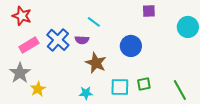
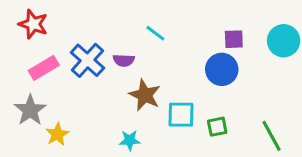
purple square: (149, 11) -> (234, 39), moved
cyan line: (94, 22) -> (155, 33), moved
blue circle: (131, 46) -> (222, 69), moved
cyan square: (120, 87) -> (181, 115), moved

